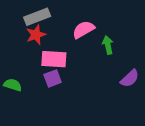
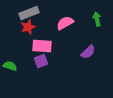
green arrow: (108, 45) -> (97, 19), moved
purple semicircle: (130, 78) -> (88, 52), moved

